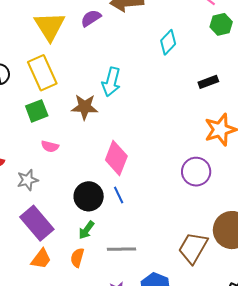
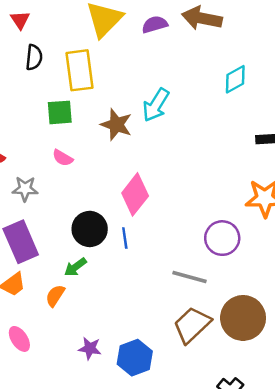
gray line: (122, 249) -> (190, 277), moved

